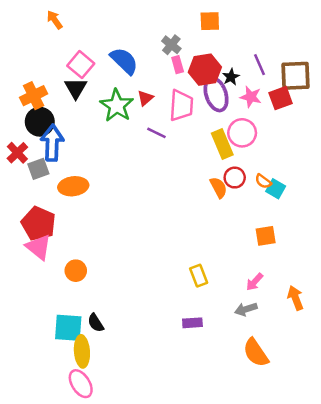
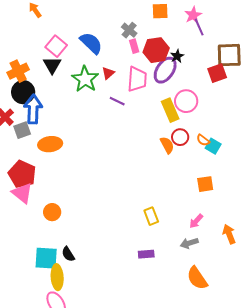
purple line: (259, 65) -> (199, 27), moved
purple ellipse: (216, 94) -> (165, 70), turned 52
pink star: (251, 97) -> (193, 15), moved, turned 30

